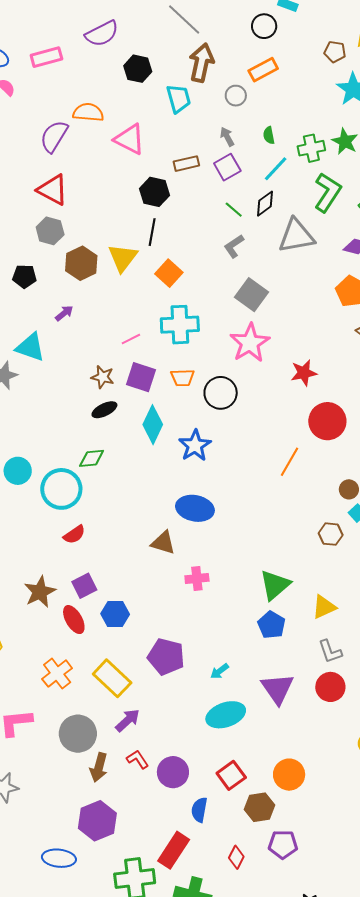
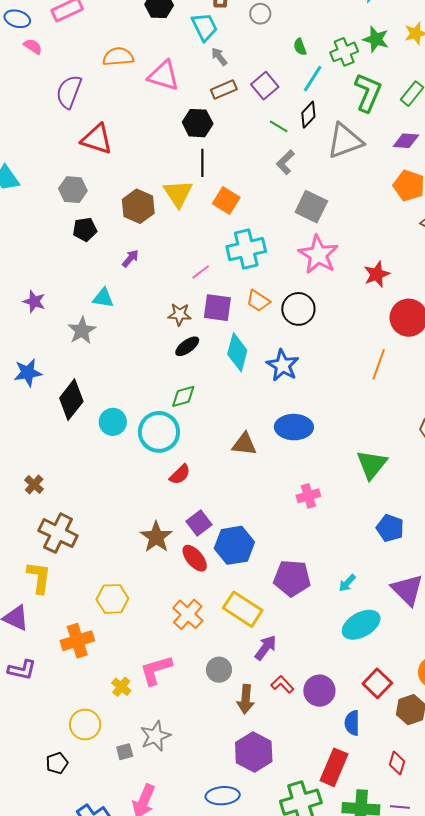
purple semicircle: (54, 136) -> (69, 92), moved
gray arrow: (227, 137) -> (219, 57), moved
gray hexagon: (50, 231) -> (73, 190), moved
cyan triangle: (30, 347) -> (103, 298), size x0.7
orange trapezoid: (182, 378) -> (258, 301), turned 45
brown triangle: (163, 543) -> (244, 444), moved
green triangle: (275, 585) -> (372, 464), moved
blue hexagon: (115, 614) -> (234, 545), size x1.4
gray circle: (78, 734) -> (219, 670), size x0.7

